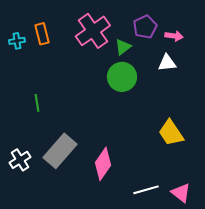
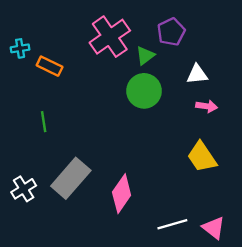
orange rectangle: (42, 34) -> (50, 66), moved, turned -50
pink arrow: (174, 36) -> (207, 106), moved

